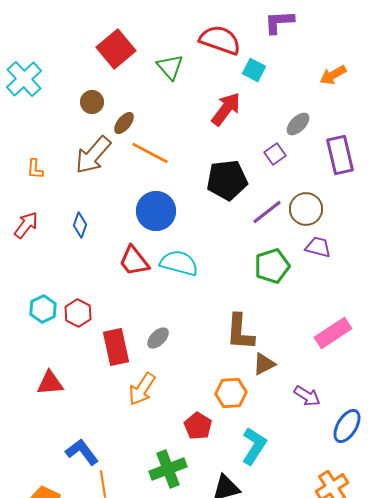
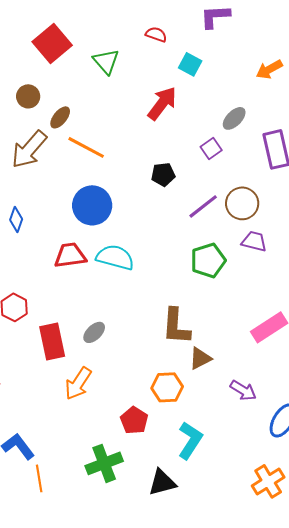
red semicircle: (220, 40) -> (156, 34), size x0.5
black pentagon: (227, 180) -> (163, 174), size x0.6
red trapezoid: (134, 261) -> (70, 255), turned 120

